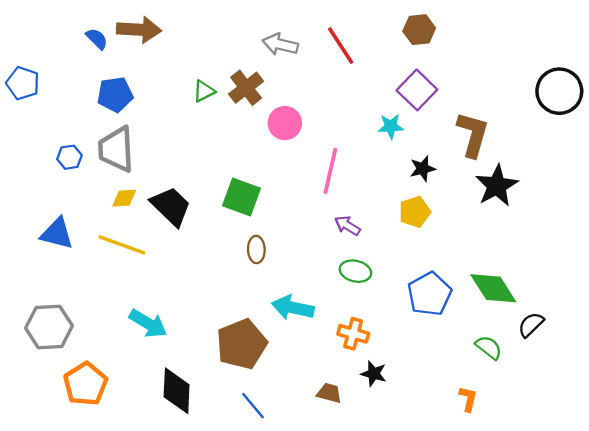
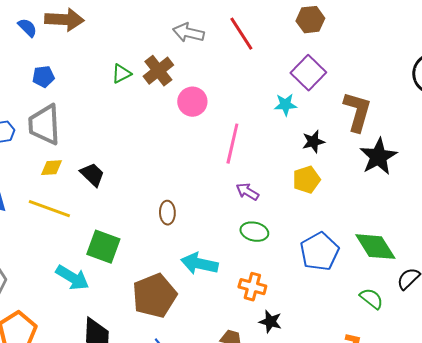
blue pentagon: (115, 95) -> (43, 77), size x0.7
green square: (242, 197) -> (103, 247), moved
black trapezoid: (171, 206) -> (92, 175), size x0.7

